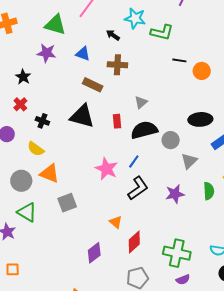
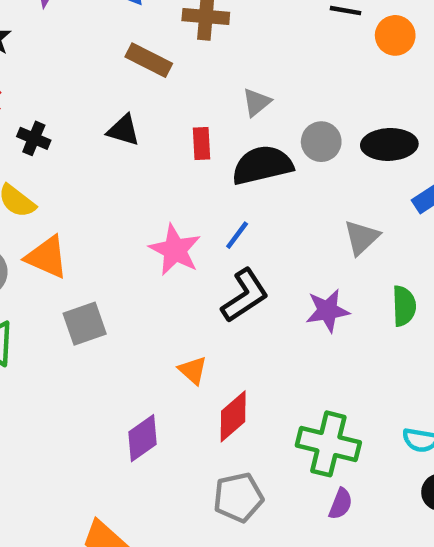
black triangle: (82, 116) -> (123, 130), size x0.6
gray circle: (171, 140) -> (321, 142), moved
purple semicircle: (183, 280) -> (341, 504), turned -48

